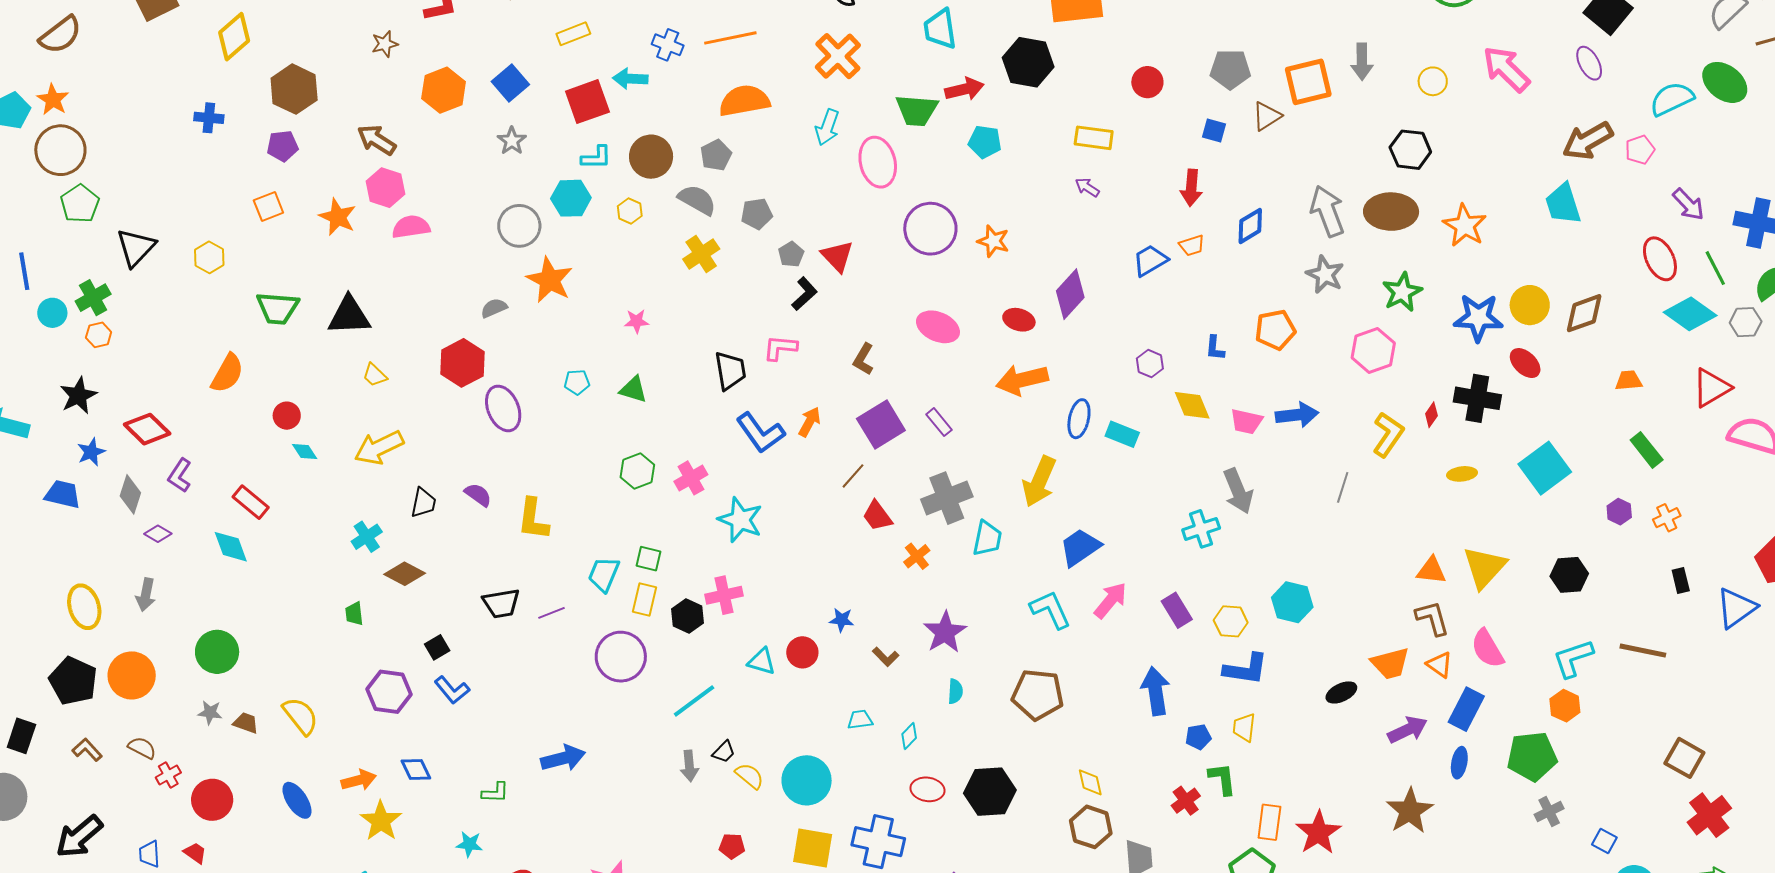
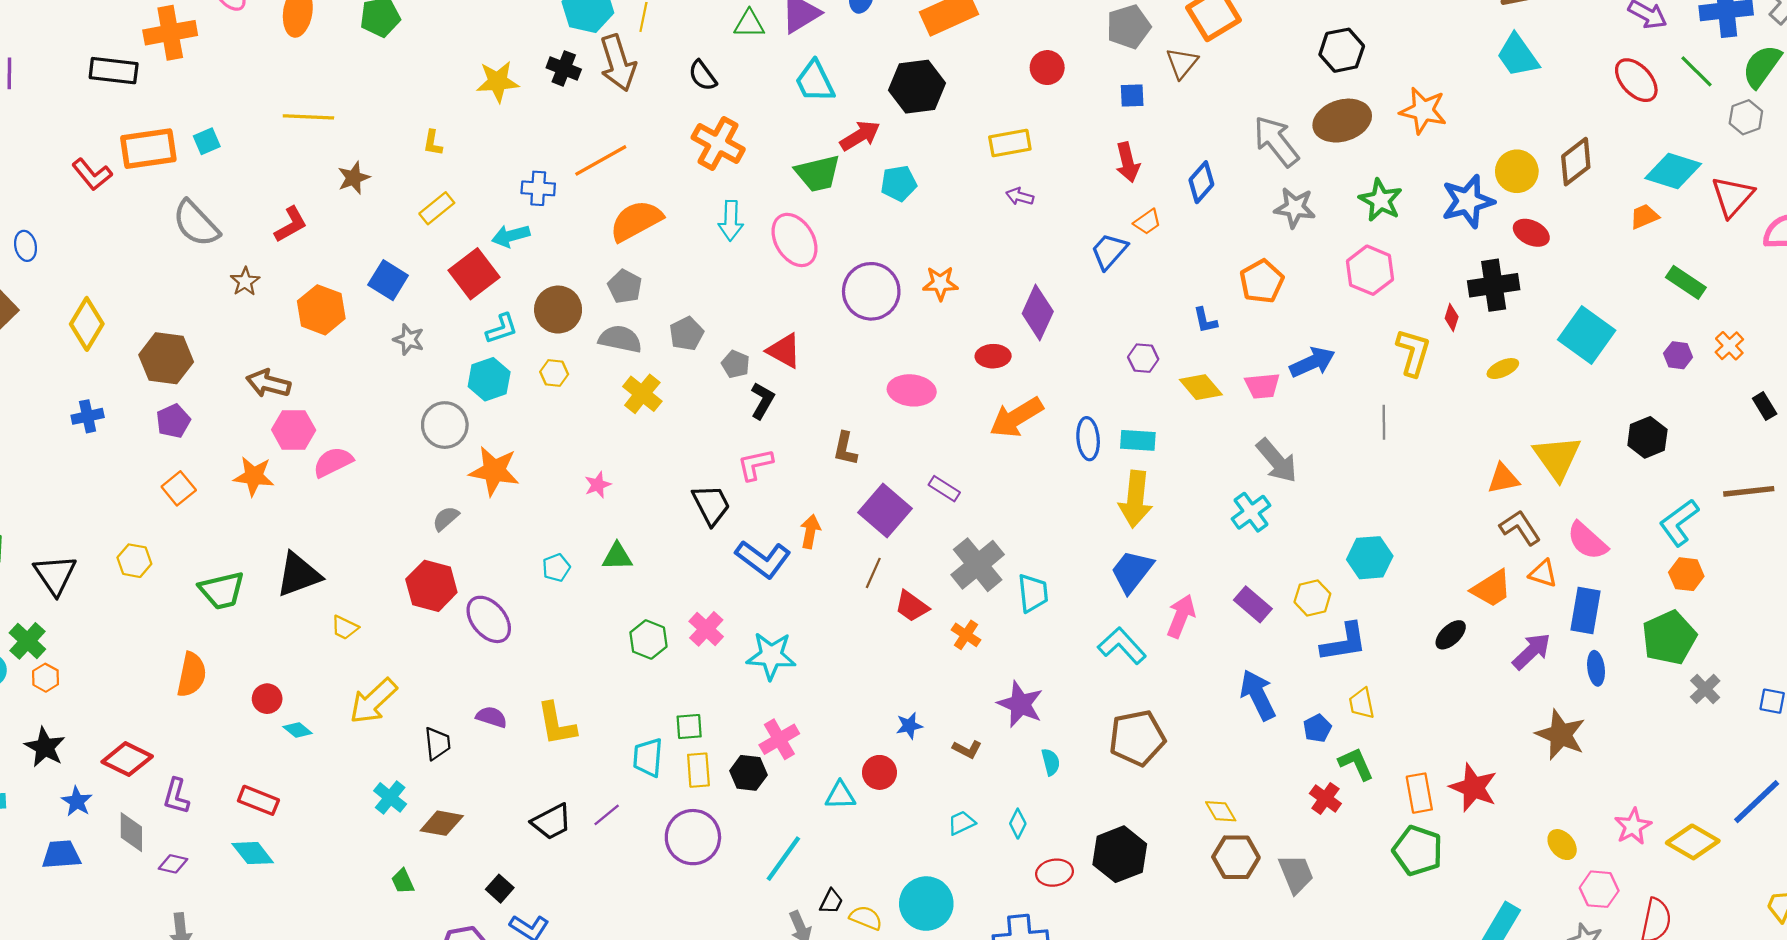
cyan diamond: (1690, 314) -> (1673, 171), moved
yellow arrow: (1039, 482) -> (1135, 499), moved

